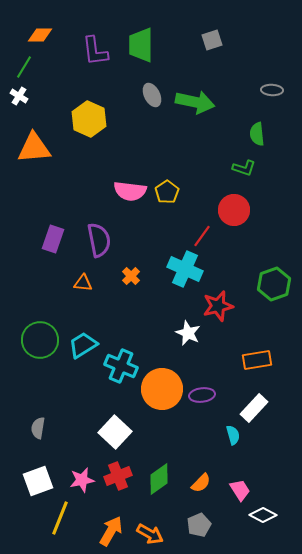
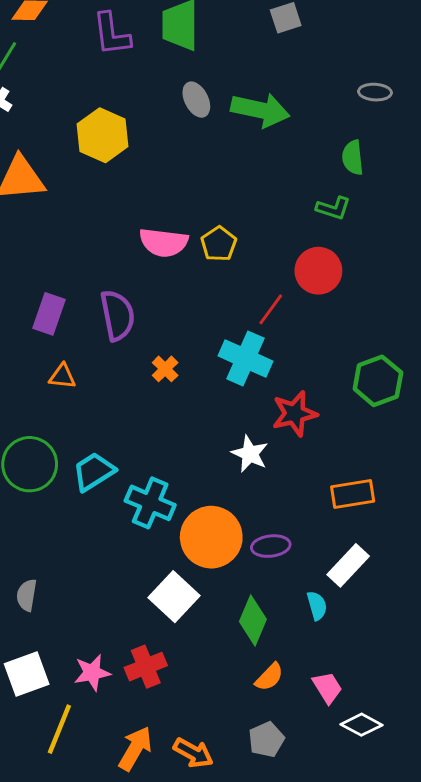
orange triangle: (83, 283) -> (62, 376), moved
white square: (115, 432) -> (174, 597), moved
green diamond: (159, 479) -> (253, 620), moved, turned -32

